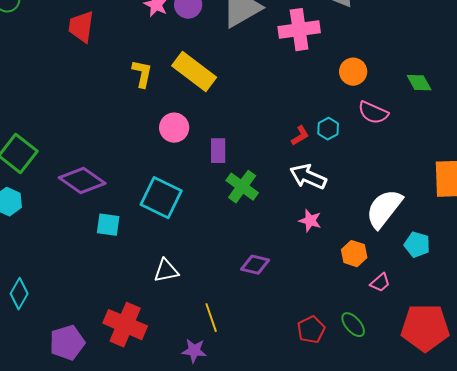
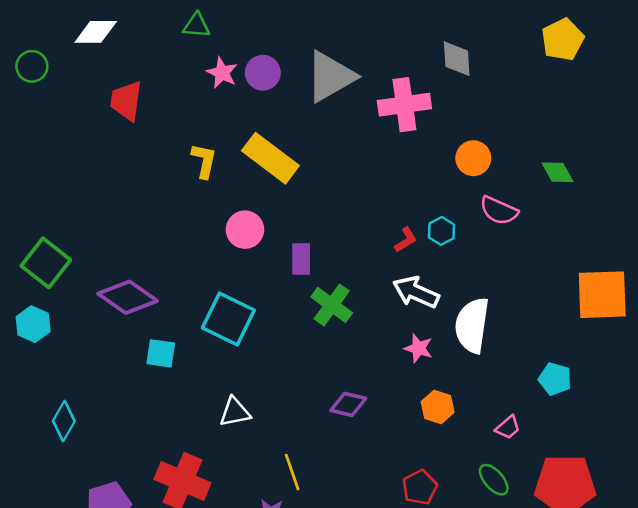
white semicircle: (384, 209) -> (472, 325), moved, turned -30
orange hexagon: (354, 254) -> (438, 407), moved
cyan diamond: (19, 294) -> (64, 421), moved
green ellipse: (353, 325) -> (494, 480), moved

